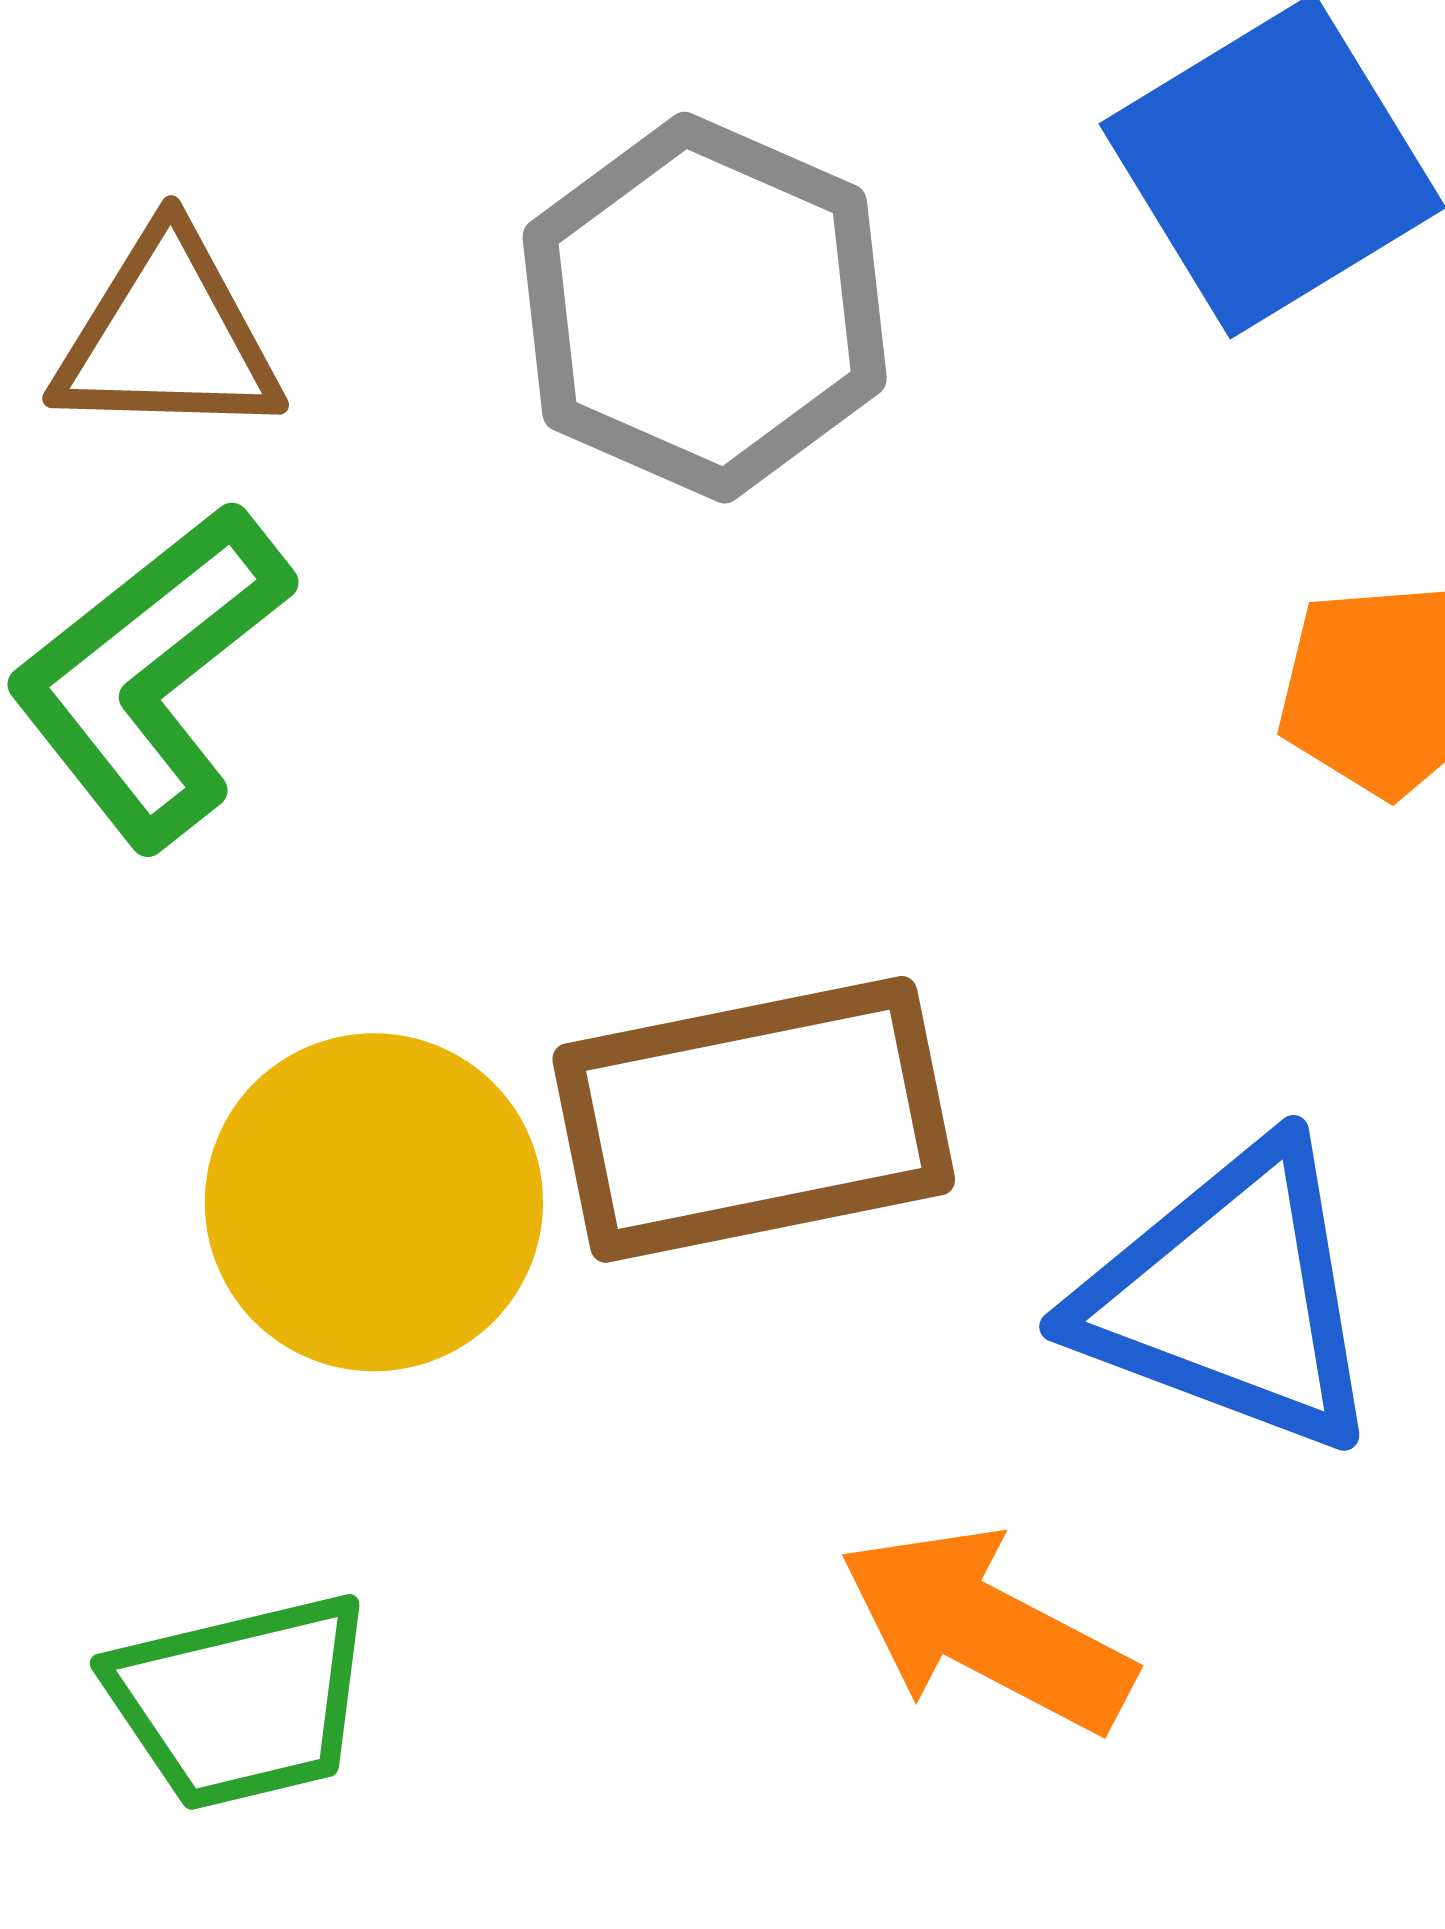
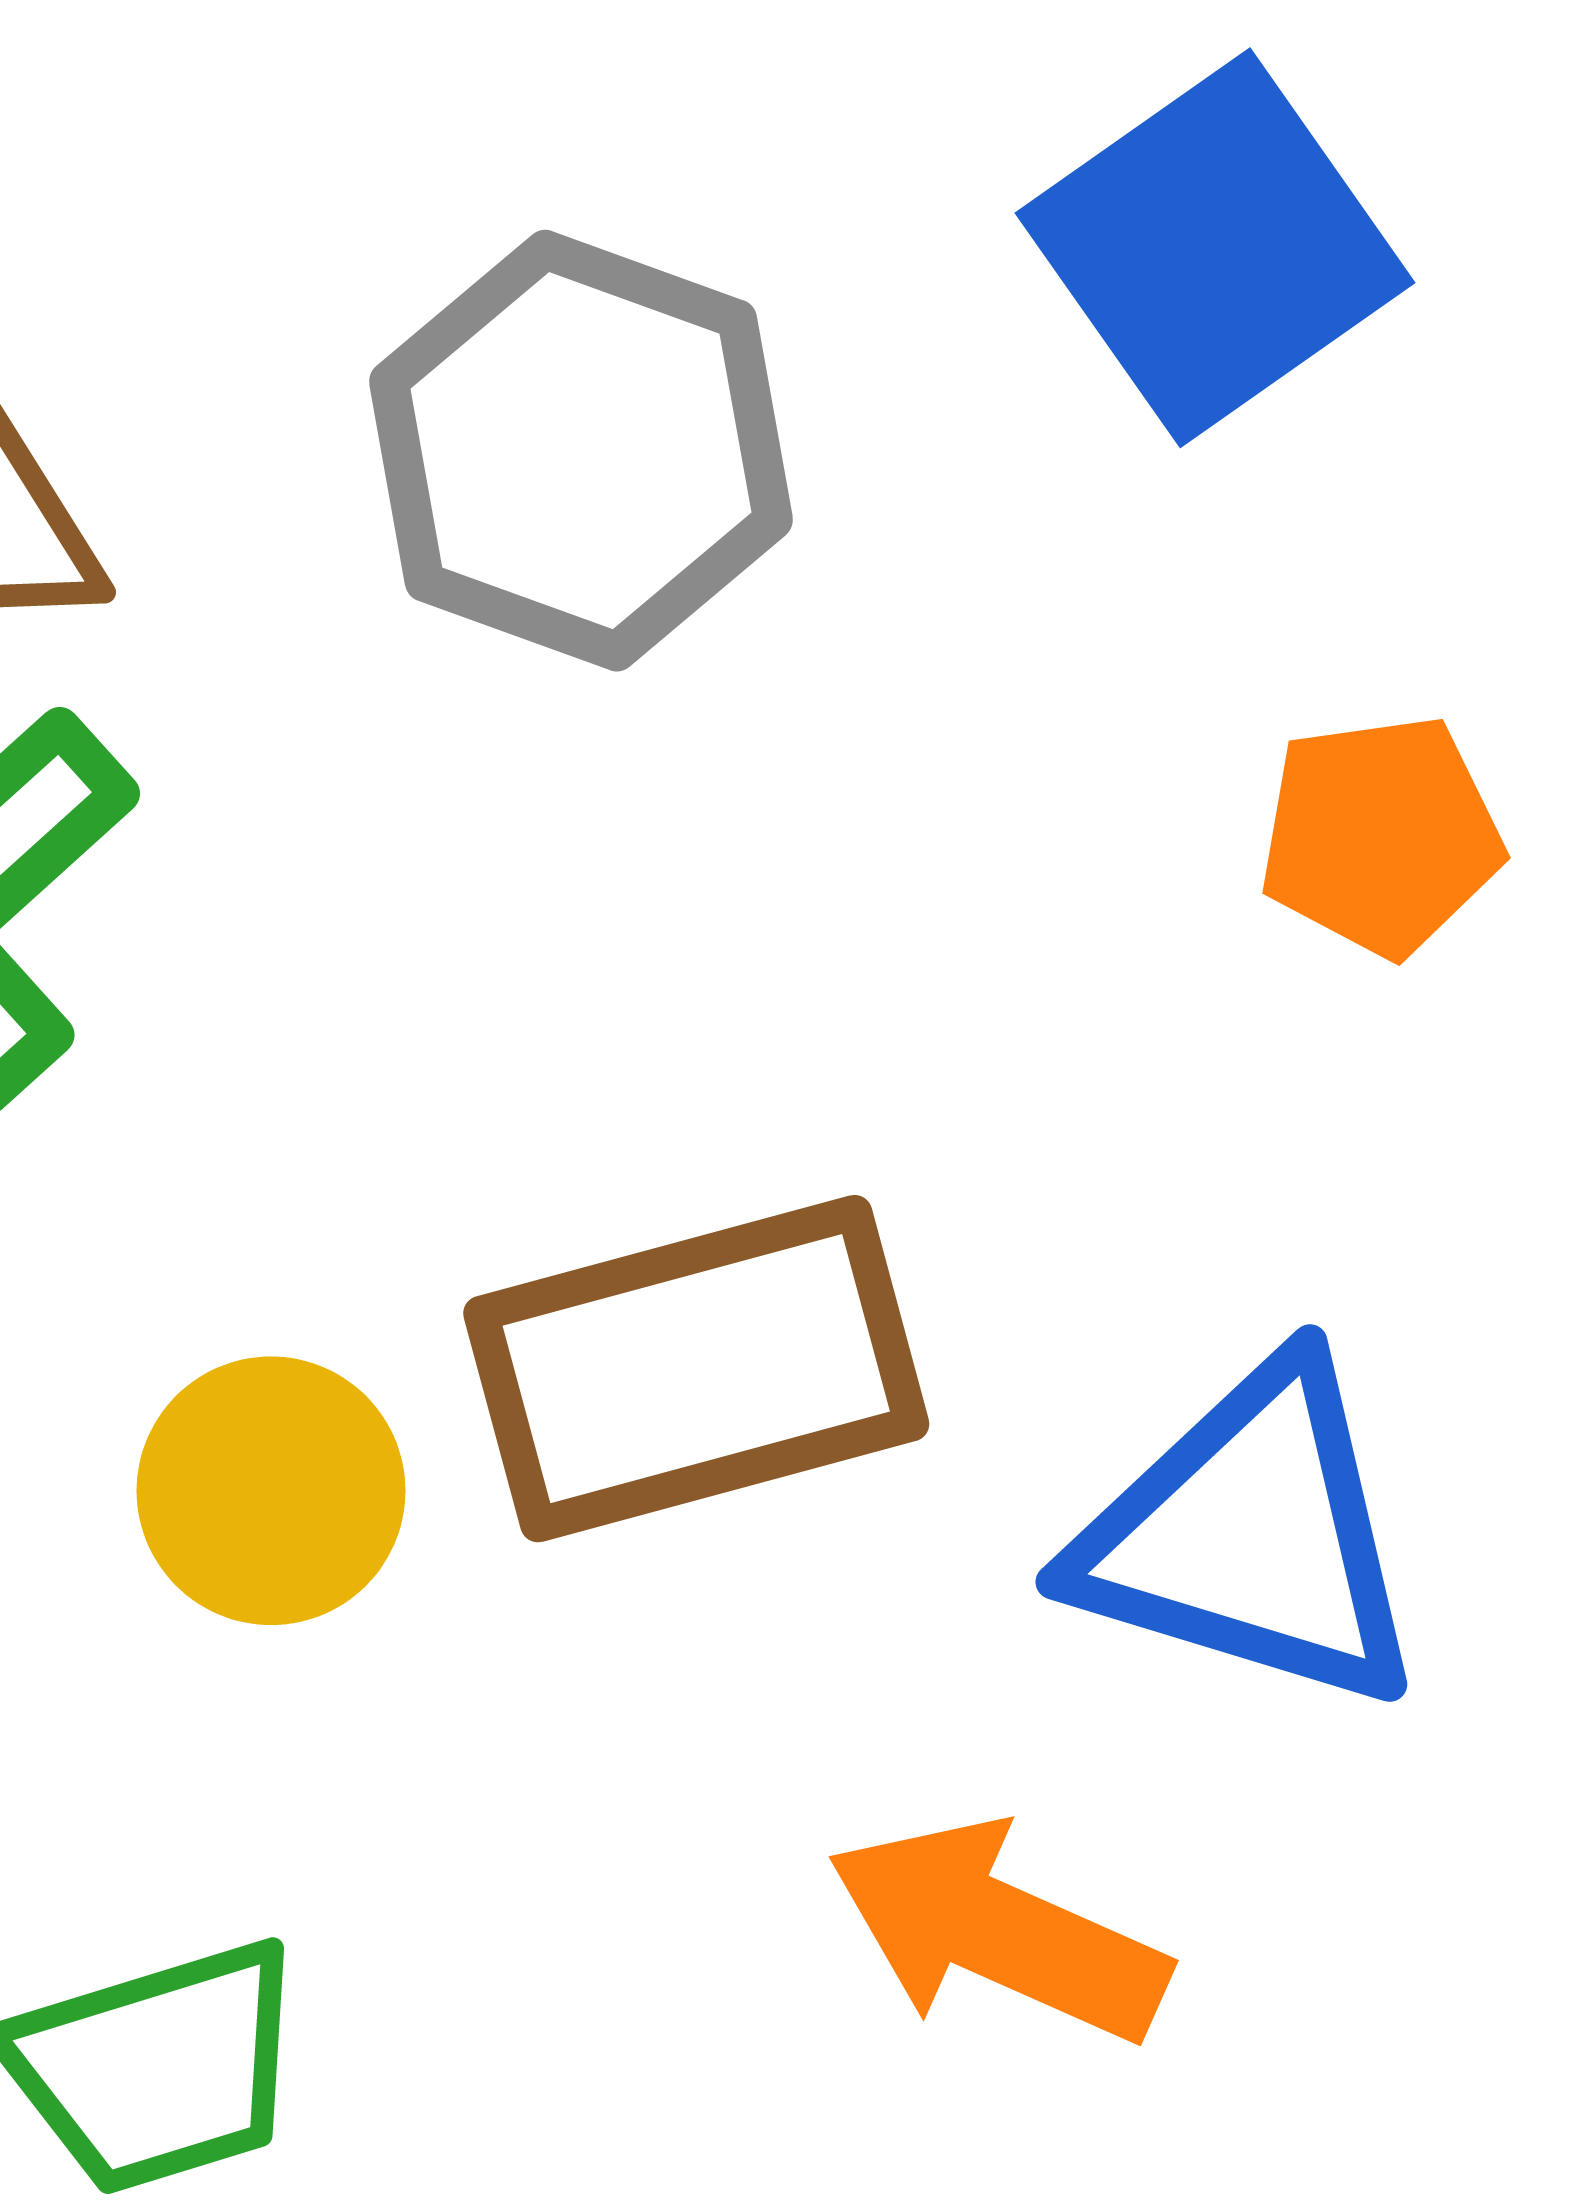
yellow circle: (374, 1202) -> (271, 1491), size x0.7

